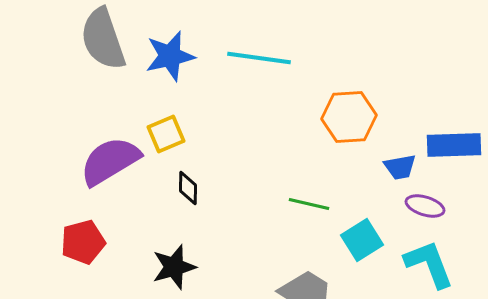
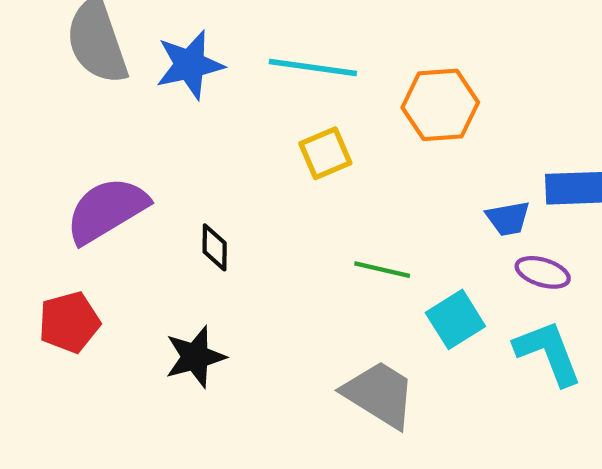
orange hexagon: (349, 117) -> (440, 105), moved
yellow square: (166, 134) -> (325, 153), moved

